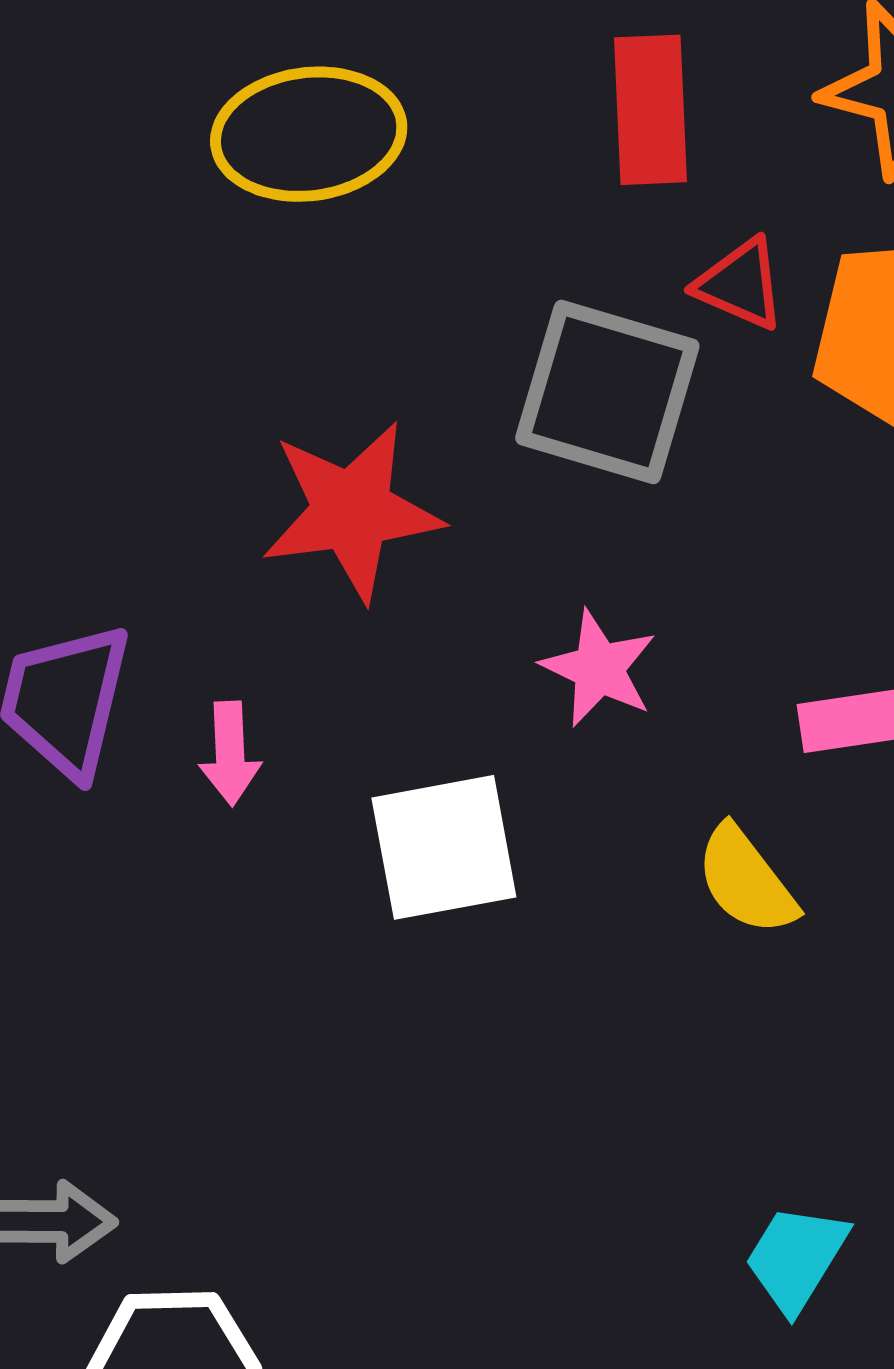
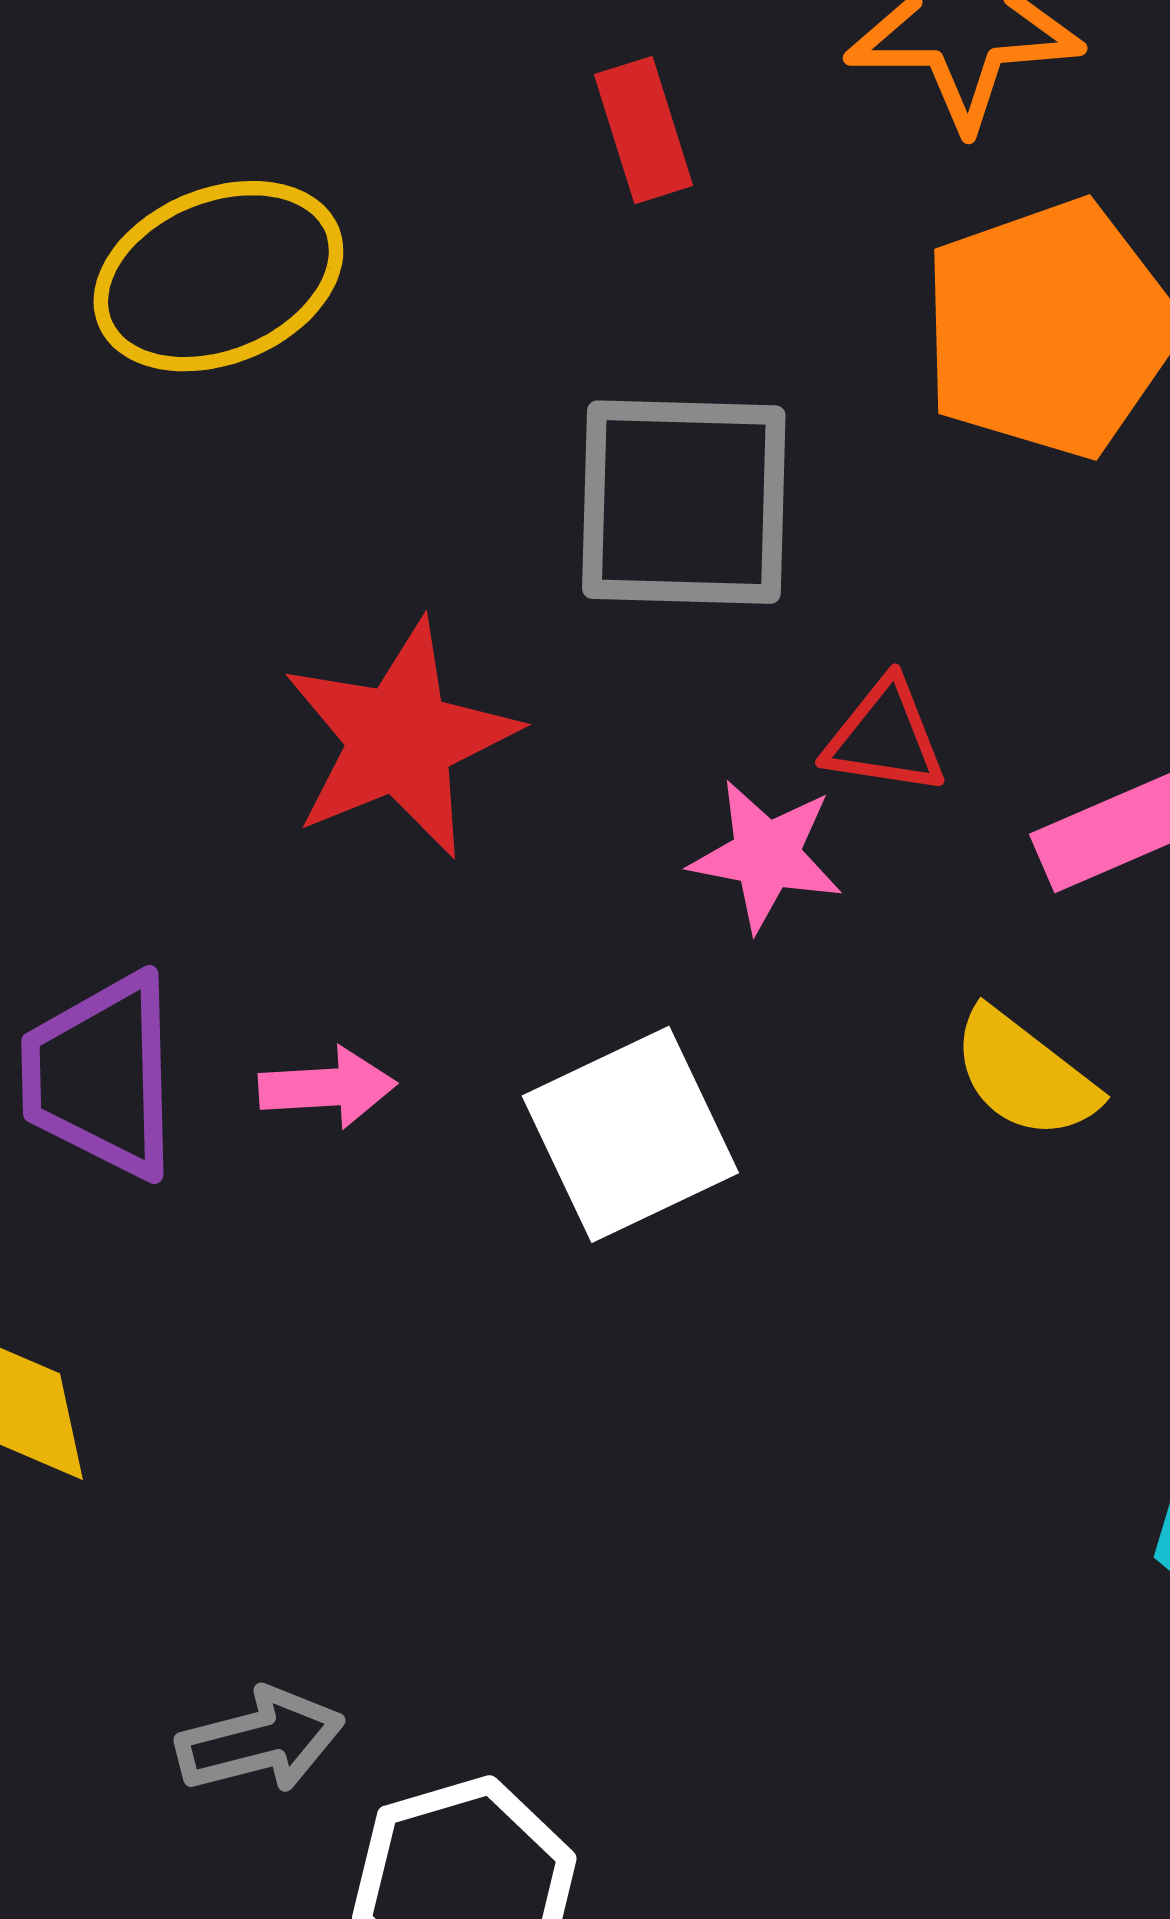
red rectangle: (651, 110) -> (643, 130), size x0.7
red triangle: (740, 284) -> (885, 737), moved
pink arrow: (230, 753) -> (328, 1087), turned -76

